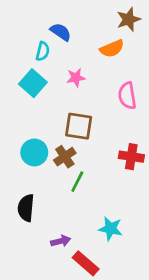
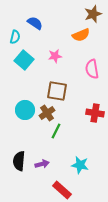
blue semicircle: (61, 32) -> (35, 23), moved
cyan semicircle: (43, 51) -> (15, 37), moved
black semicircle: (26, 208) -> (19, 161), moved
purple arrow: (61, 241) -> (42, 164), moved

